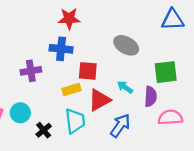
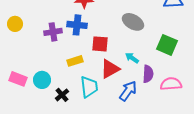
purple cross: (31, 71) -> (53, 32), moved
green square: (166, 72) -> (167, 45), turned 30
yellow rectangle: (72, 90) -> (75, 61), moved
purple semicircle: (151, 96) -> (148, 74), moved

